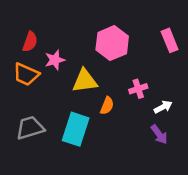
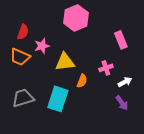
pink rectangle: (170, 40) -> (121, 40), moved
pink hexagon: (112, 43) -> (76, 18), moved

